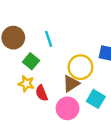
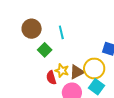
yellow circle: (80, 67) -> (94, 68), moved
yellow star: (26, 84) -> (62, 71), moved

